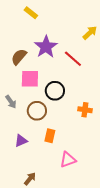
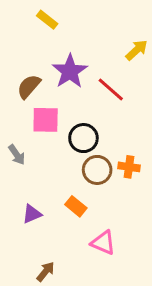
brown circle: (37, 111) -> (97, 170), moved
orange rectangle: (50, 136) -> (76, 206), turned -64
pink triangle: (68, 160) -> (103, 243), turned 42

